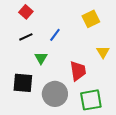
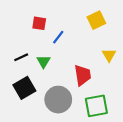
red square: (26, 12) -> (39, 23), moved, turned -32
black line: (26, 37) -> (21, 57), moved
black square: (23, 83) -> (24, 88), turned -35

